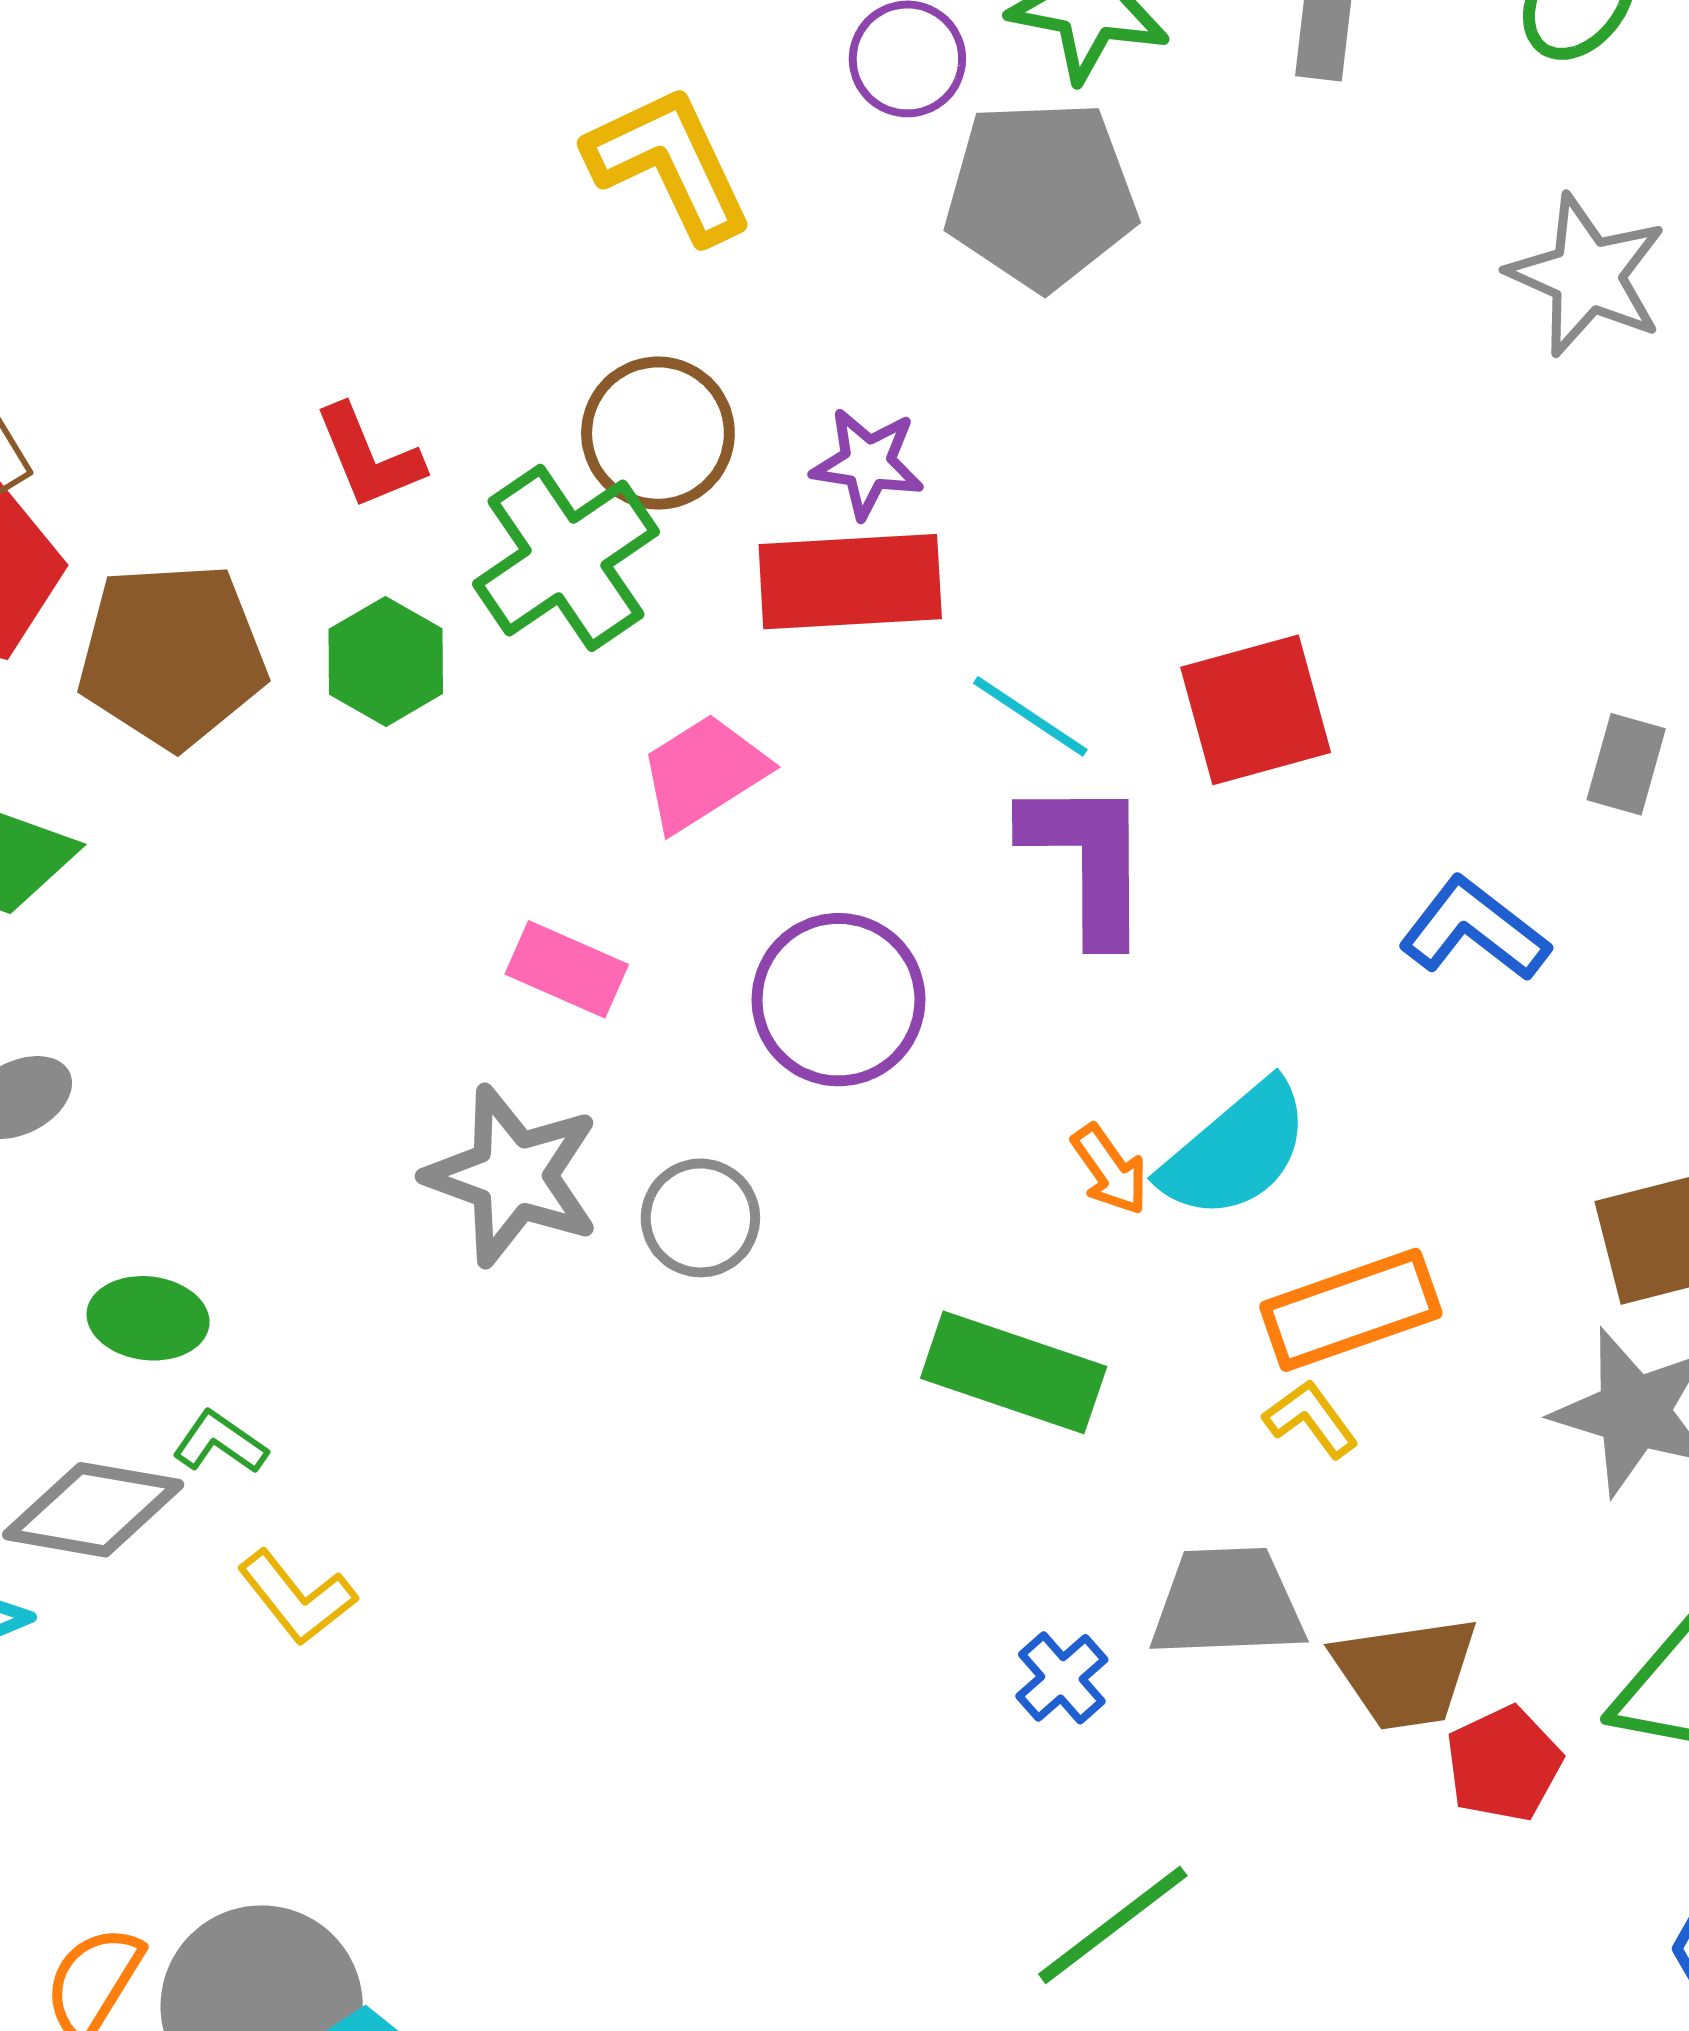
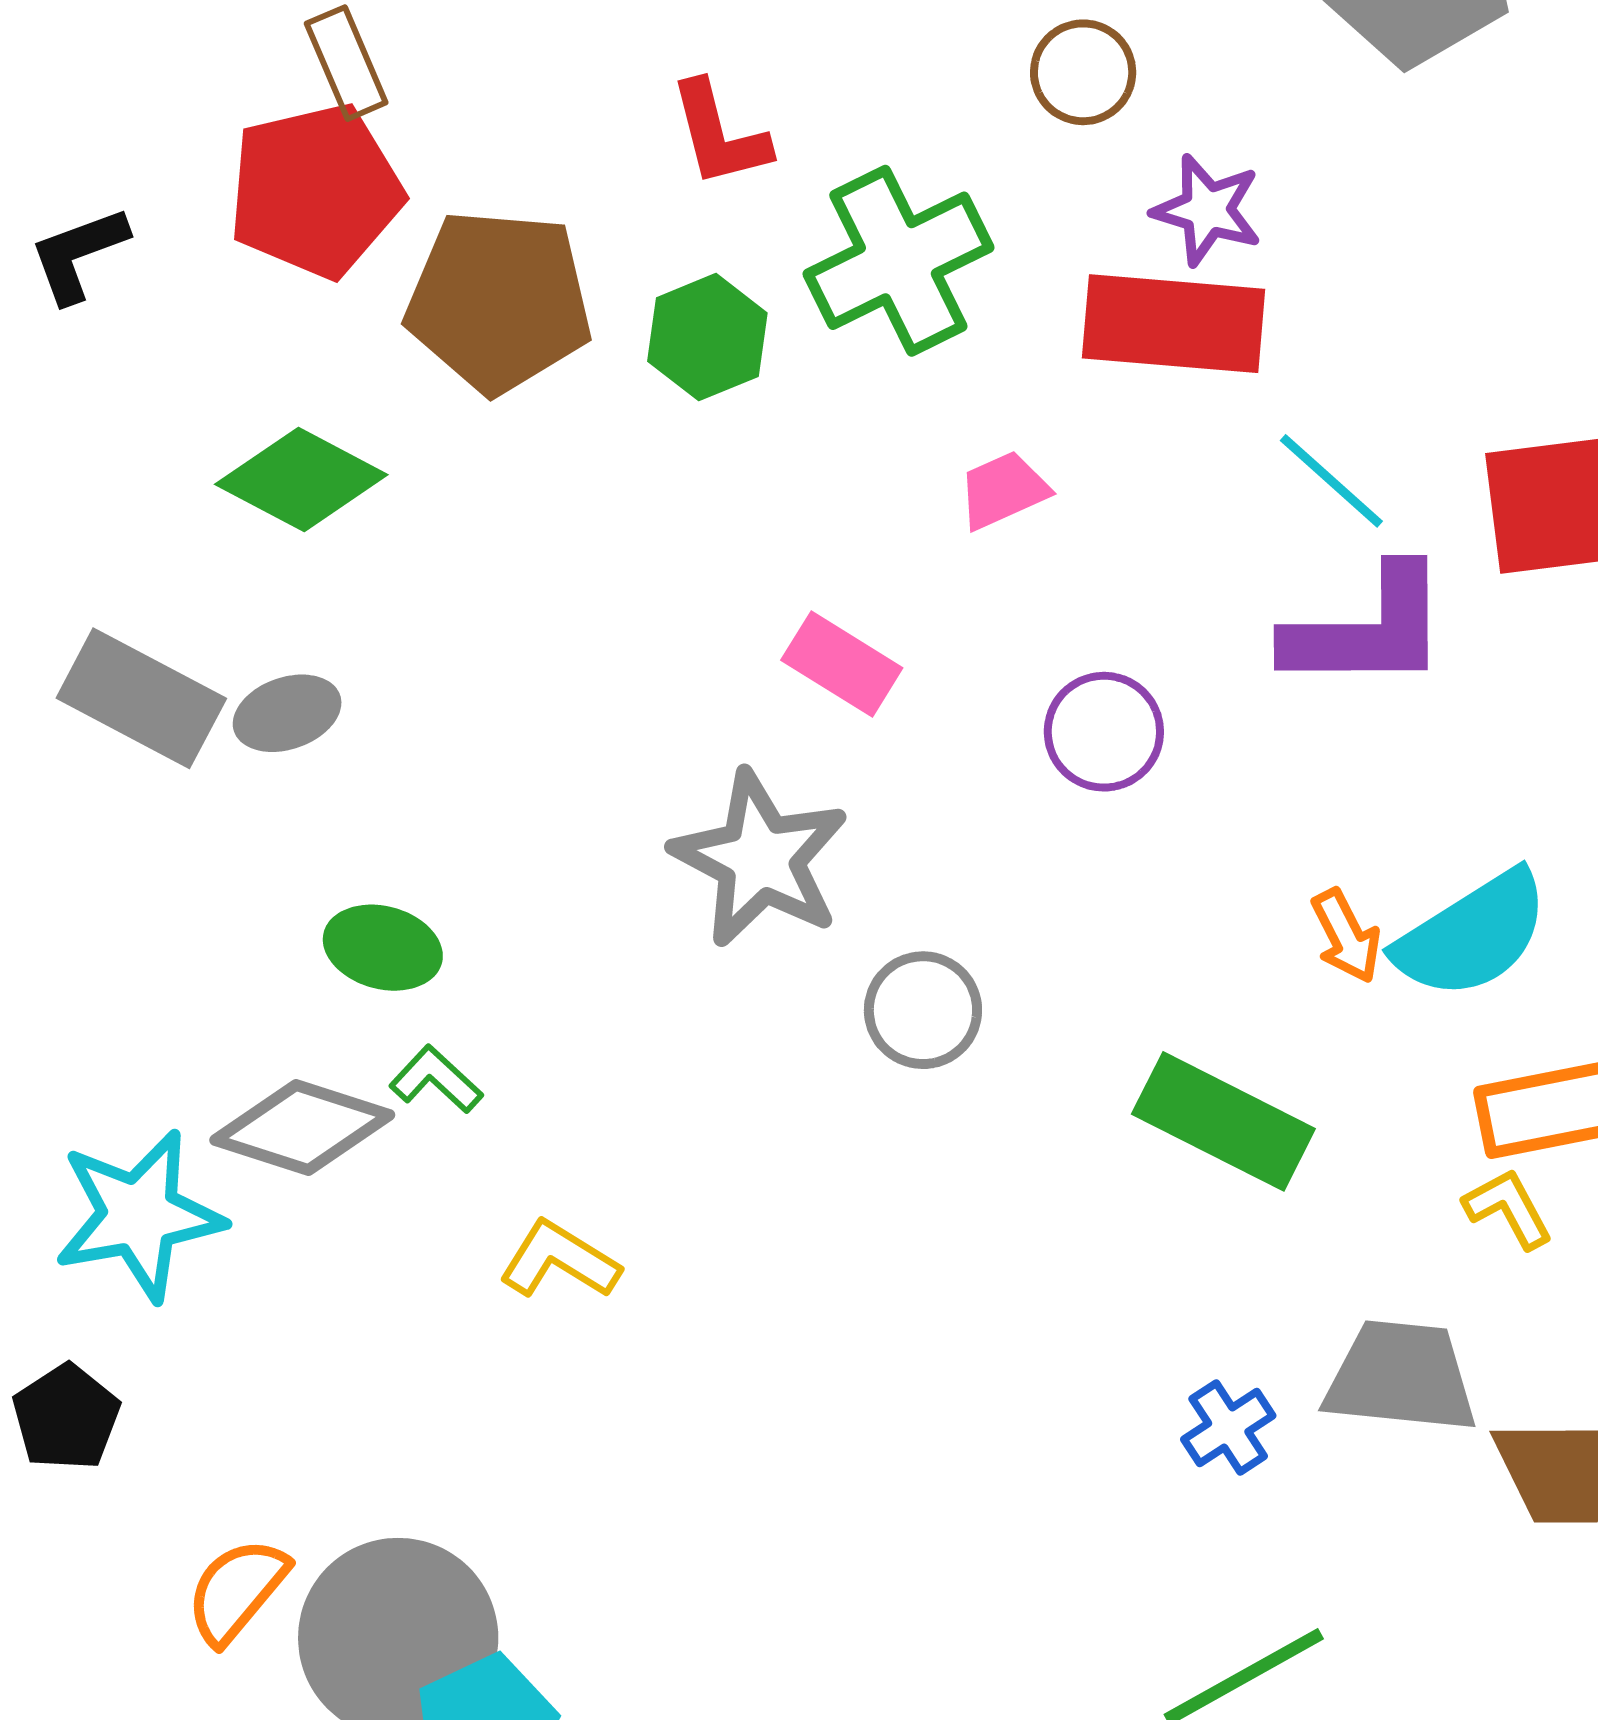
brown circle: (658, 433) -> (1083, 72), moved, size x0.7
pink trapezoid: (703, 773) -> (1003, 490), size x0.7
purple L-shape: (1087, 860) -> (1367, 629), turned 82
purple circle: (838, 1000) -> (1104, 732), size x0.7
gray circle: (700, 1218) -> (923, 1010), moved
yellow L-shape: (297, 1598) -> (559, 1260), moved, turned 152

